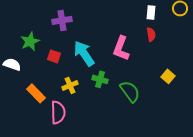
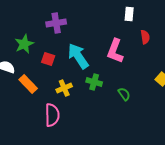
white rectangle: (151, 12) -> (129, 14), moved
green semicircle: (130, 91) -> (124, 94), size x0.6
orange rectangle: (36, 93) -> (28, 84), moved

